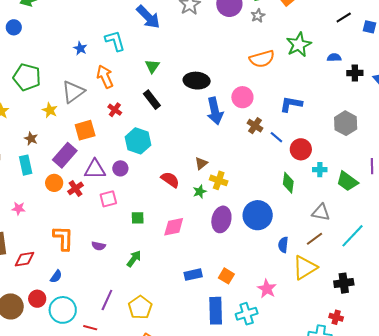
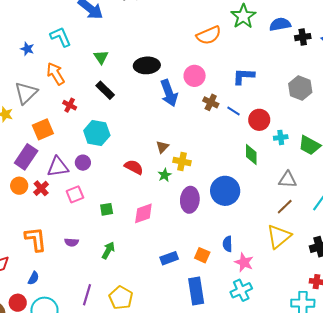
blue semicircle: (334, 57) -> (280, 24), size x1.5
blue semicircle: (283, 245) -> (228, 244), moved
cyan cross: (247, 314) -> (241, 290), moved

